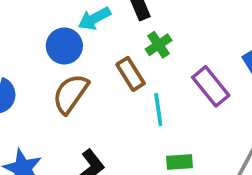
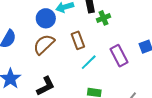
green cross: (159, 45) -> (103, 18), moved
cyan line: (158, 109) -> (89, 62), turned 42

